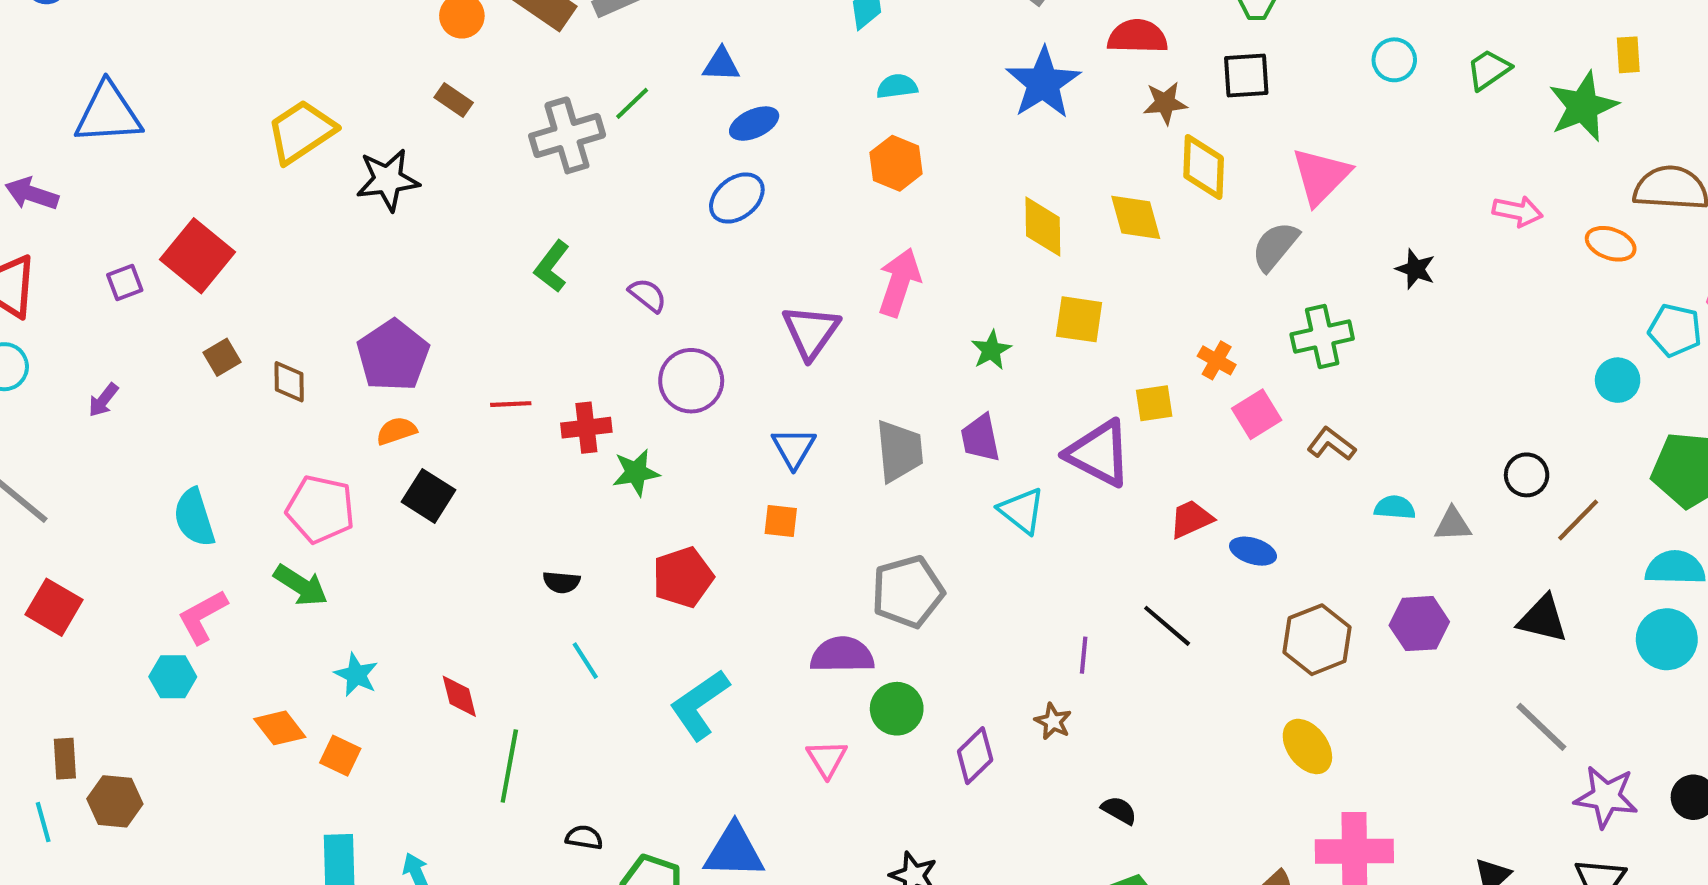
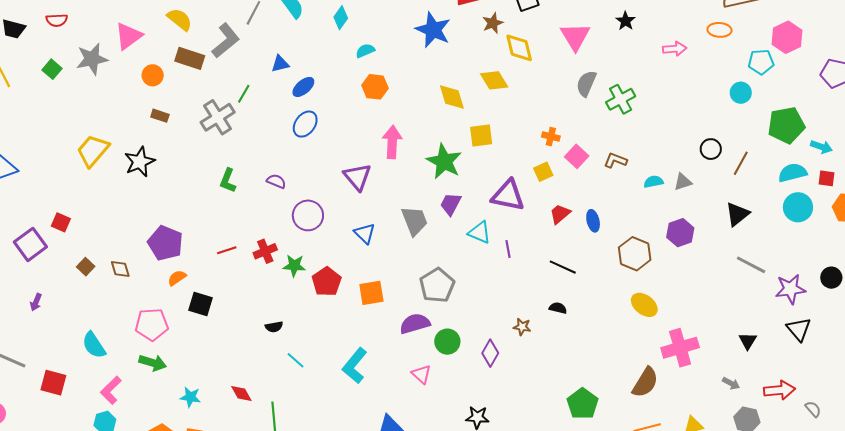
pink arrow: (1518, 211) -> (675, 49), moved
gray semicircle: (1275, 246) -> (586, 84), moved
red square: (197, 256) -> (61, 222), size x0.6
black star: (1415, 269) -> (626, 21), moved, turned 30
purple square: (125, 282) -> (30, 244), size x1.8
green cross: (1322, 336) -> (621, 99), moved
green star: (991, 350) -> (444, 161), size x1.8
yellow square: (1154, 403) -> (543, 172), moved
purple trapezoid: (980, 438) -> (451, 204), turned 55
green star: (636, 472) -> (294, 266), turned 30
orange square: (781, 521) -> (371, 293), moved, size x1.5
blue ellipse: (1253, 551) -> (593, 221), turned 75
red pentagon: (683, 577) -> (327, 282), moved
red square: (54, 607) -> (53, 383), moved
black triangle: (1543, 619) -> (737, 214), turned -36
purple line: (1084, 655) -> (508, 249), moved
black semicircle: (1119, 810) -> (558, 308), moved

